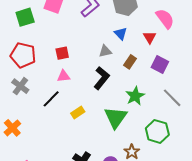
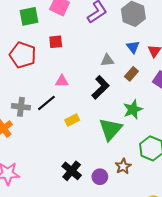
blue triangle: (121, 34) -> (133, 47), moved
red square: (62, 53) -> (56, 42), moved
gray cross: (20, 86) -> (21, 107), moved, turned -36

